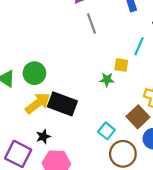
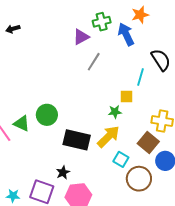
gray line: (91, 24) -> (94, 62), turned 60
yellow arrow: (38, 103) -> (108, 137), moved

